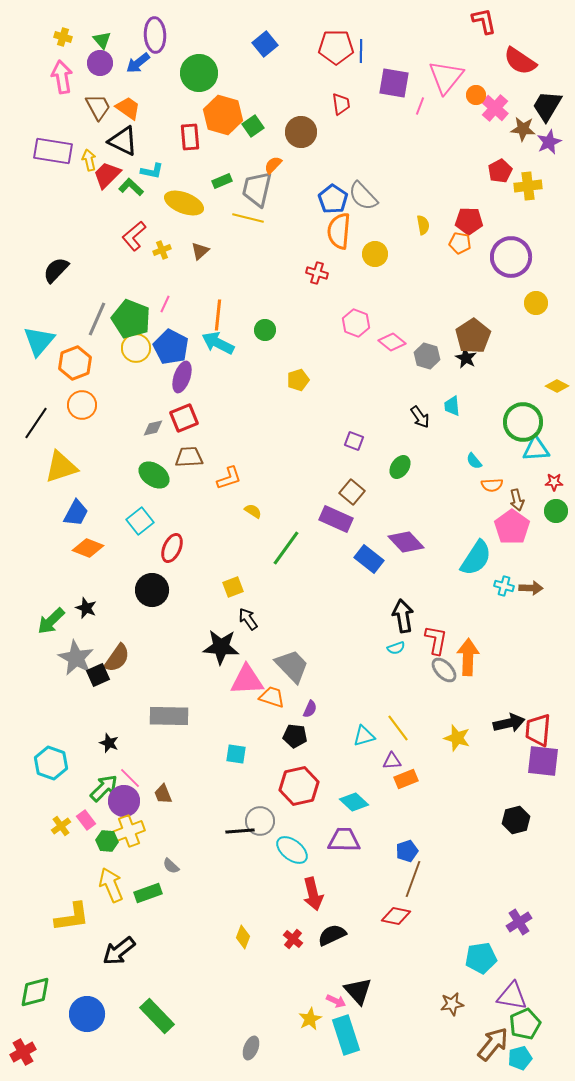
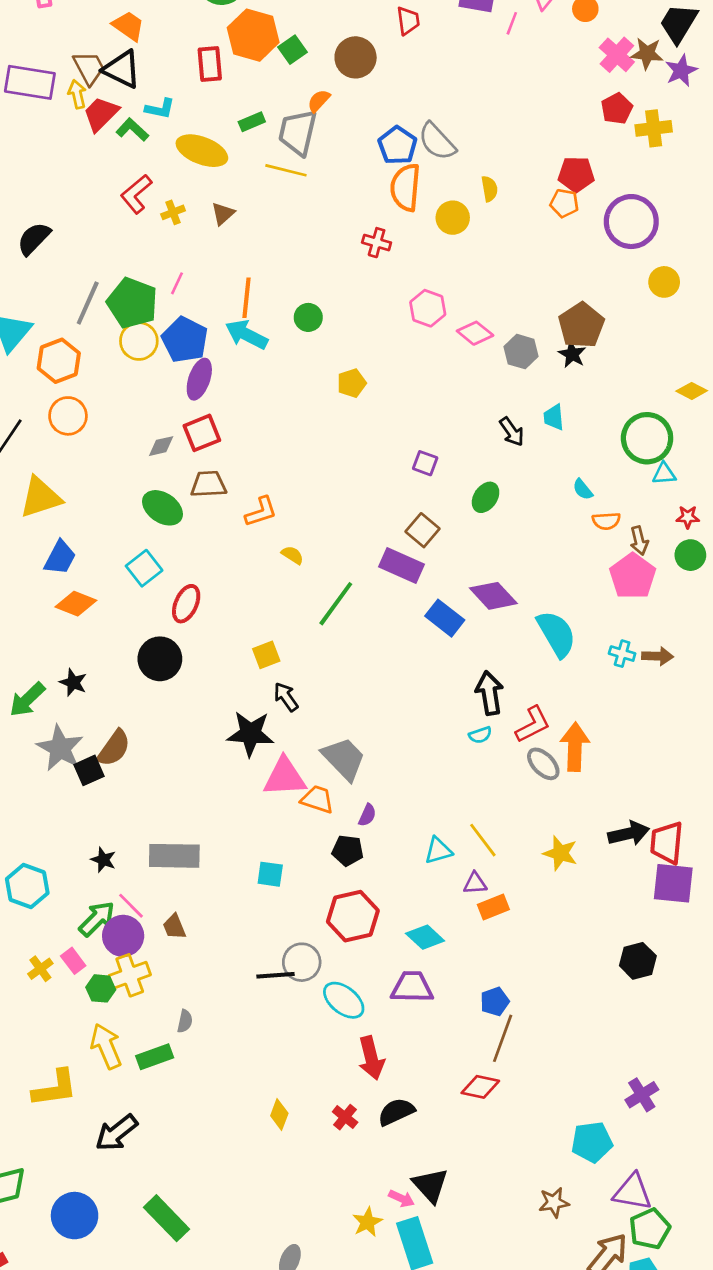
brown trapezoid: (98, 107) -> (89, 68), moved
pink cross: (495, 108) -> (617, 55), moved
yellow semicircle: (423, 225) -> (489, 189), moved
cyan triangle: (536, 449) -> (664, 474), size x0.7
cyan semicircle: (476, 558) -> (556, 634), moved, turned -63
red L-shape: (436, 640) -> (533, 724), turned 52
gray rectangle: (169, 716) -> (174, 856), moved
gray semicircle: (171, 866) -> (185, 1021), turned -120

